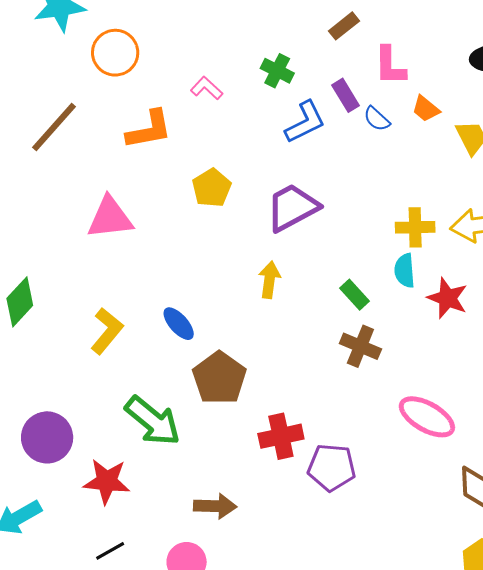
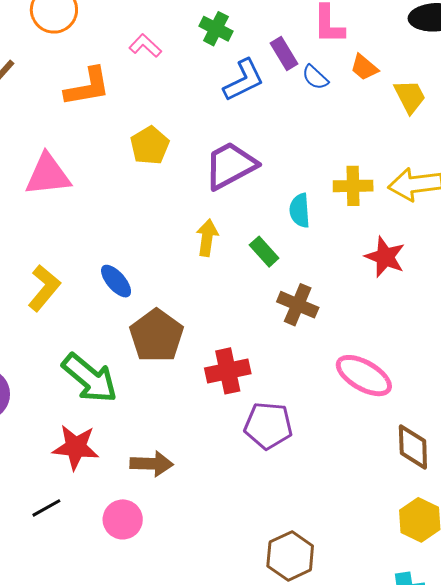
cyan semicircle: (405, 271) -> (300, 210), moved
green rectangle: (355, 295) -> (264, 252), moved
red cross: (281, 436) -> (228, 371), moved
red star: (107, 481) -> (76, 447), moved

